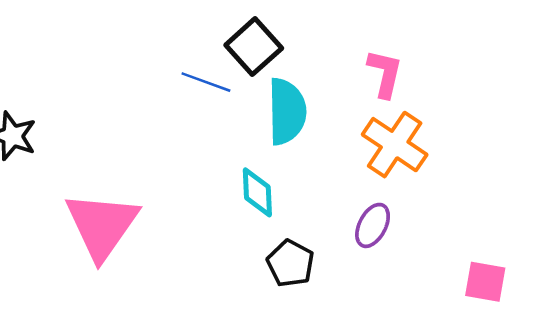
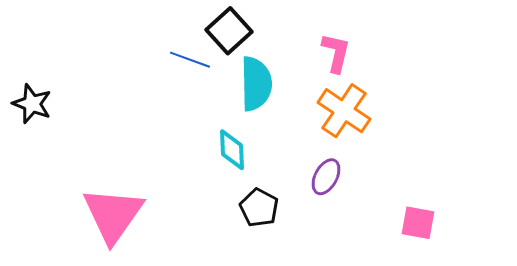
pink triangle: (102, 225) -> (113, 215), moved

